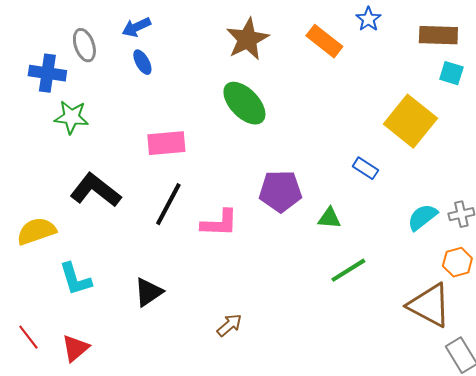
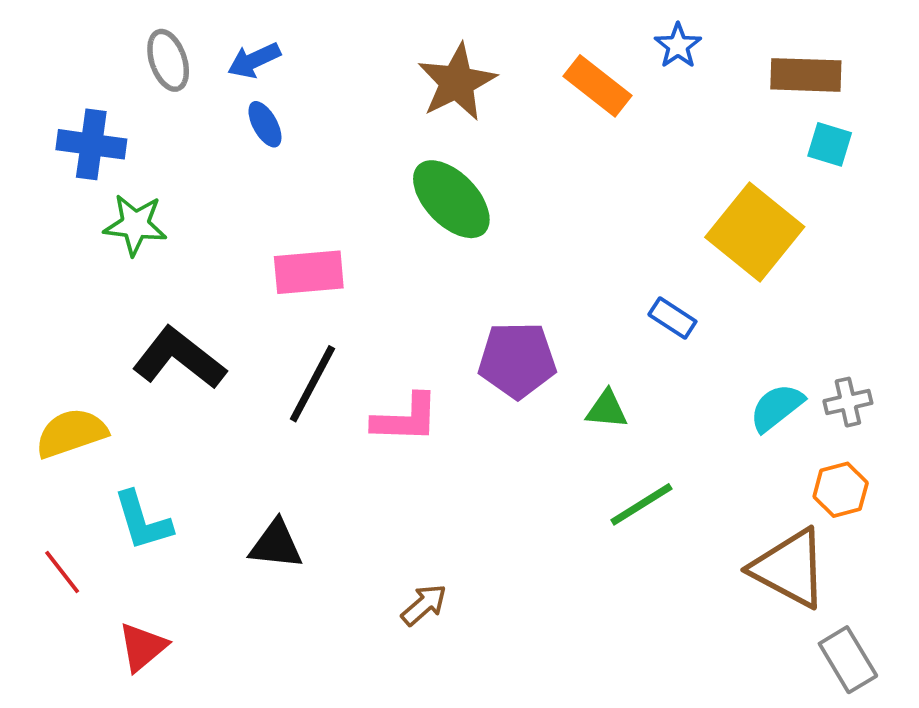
gray ellipse: (84, 45) -> (168, 60), moved
black triangle: (148, 292) -> (276, 545), turned 40
red line: (28, 337) -> (62, 572), moved

